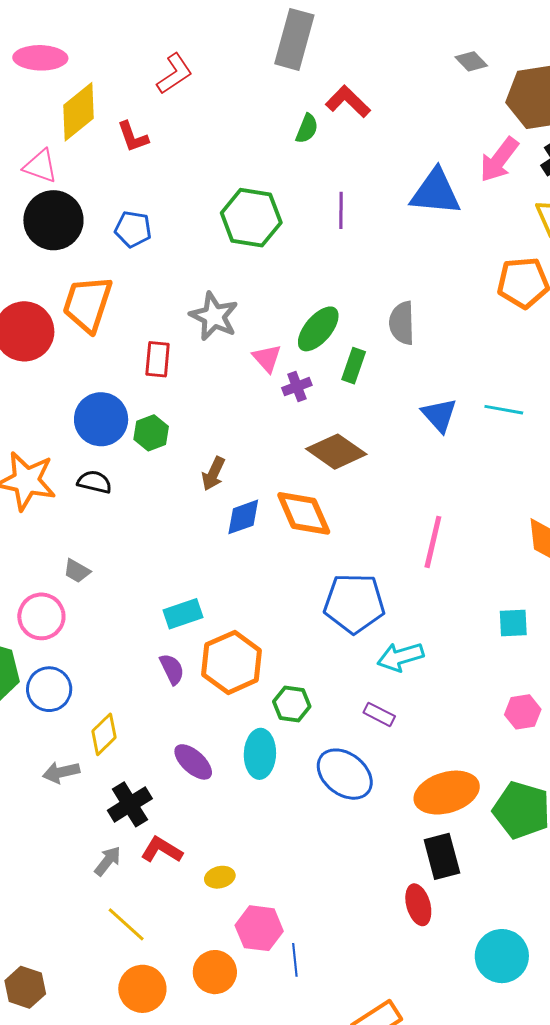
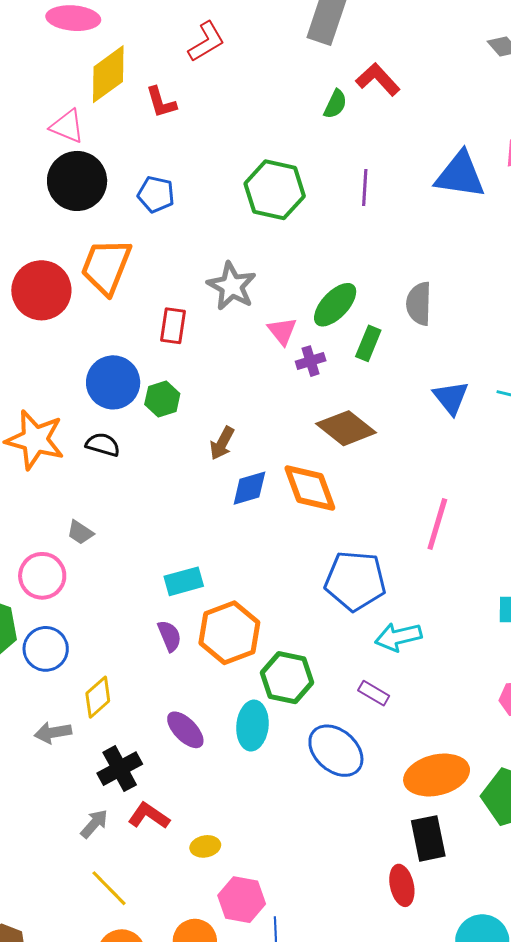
green hexagon: (292, 704) -> (287, 678), size x1.4

